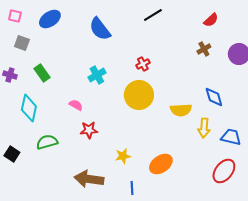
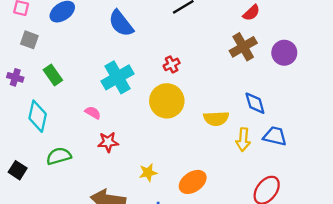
brown cross: (204, 49) -> (243, 47), size x1.6
cyan cross: (97, 75) -> (117, 77), size x1.5
blue trapezoid: (231, 137) -> (275, 136), moved

